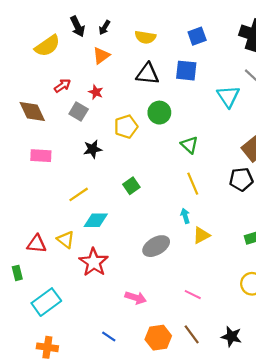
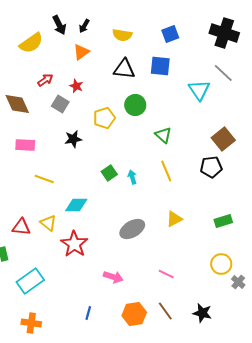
yellow line: (79, 194) -> (44, 179), moved, turned 54
cyan arrow: (185, 216) -> (132, 177), moved
blue line: (109, 337) -> (88, 313), turned 72

